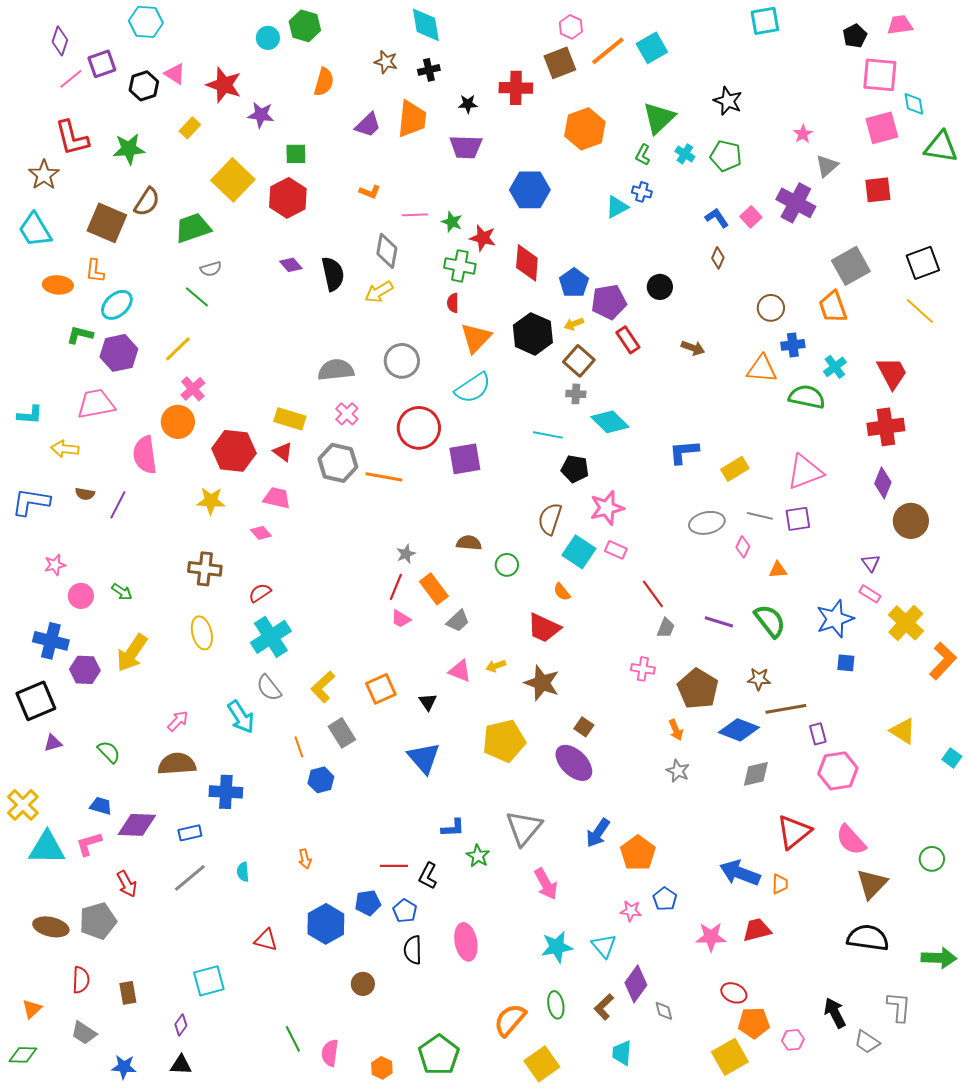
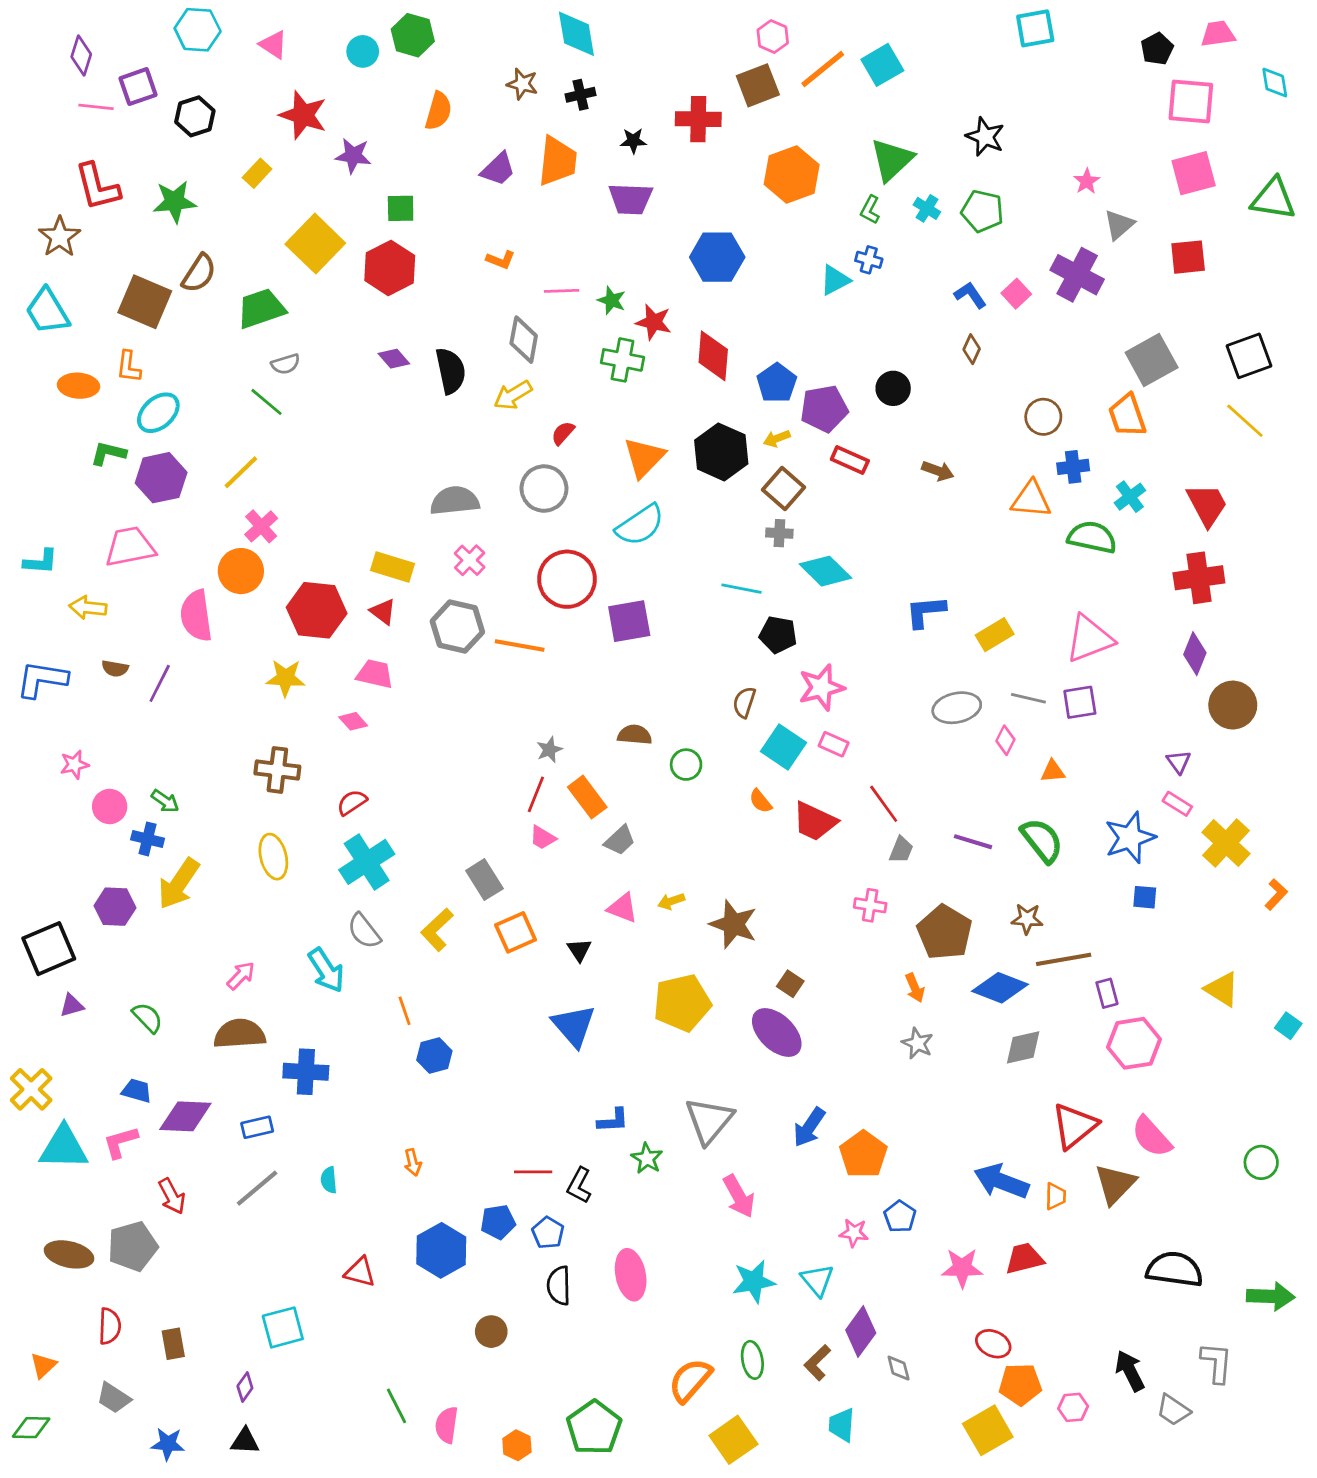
pink triangle: (175, 74) -> (273, 45), moved
pink line: (71, 79) -> (96, 107), turned 45
cyan diamond: (914, 104) -> (1275, 83), moved
red semicircle: (453, 303) -> (563, 433), moved, turned 42
red rectangle: (628, 340) -> (850, 460), turned -32
brown semicircle: (550, 519) -> (744, 702), size x0.7
red trapezoid: (544, 628) -> (815, 821), moved
blue cross: (51, 641) -> (148, 839), moved, size x0.7
orange L-shape: (943, 661) -> (1276, 894), size x0.6
gray rectangle: (342, 733) -> (484, 880), moved
brown triangle: (872, 884) -> (1115, 1184), moved

